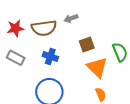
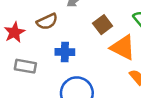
brown semicircle: (44, 28) -> (47, 22), size x0.7

